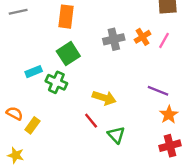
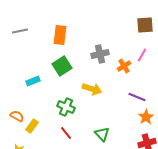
orange cross: (142, 37) -> (124, 66), moved
green cross: (56, 82) -> (66, 107), moved
yellow arrow: (104, 98) -> (92, 89), moved
red line: (91, 121) -> (66, 133), moved

